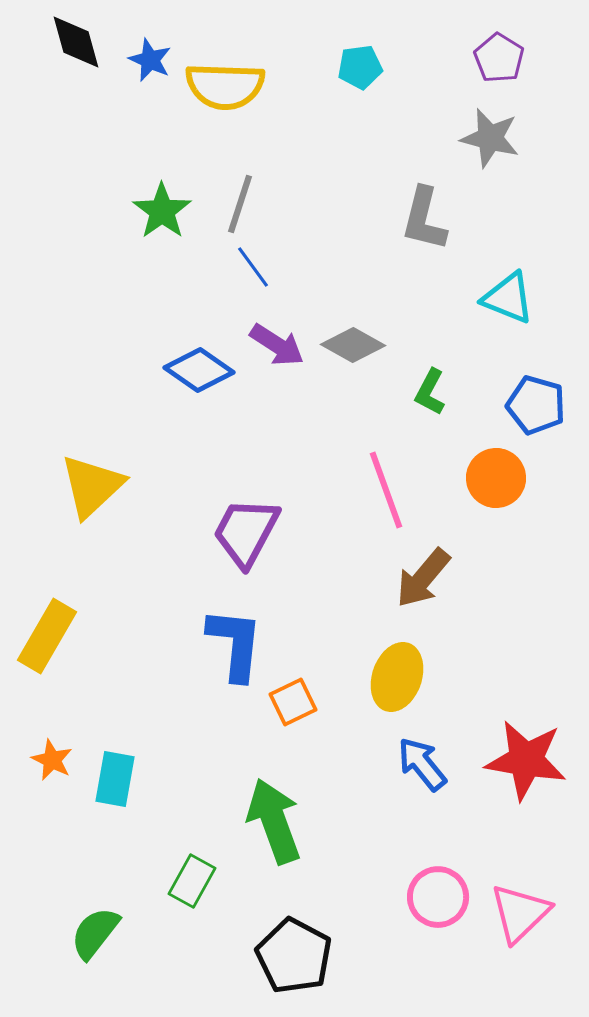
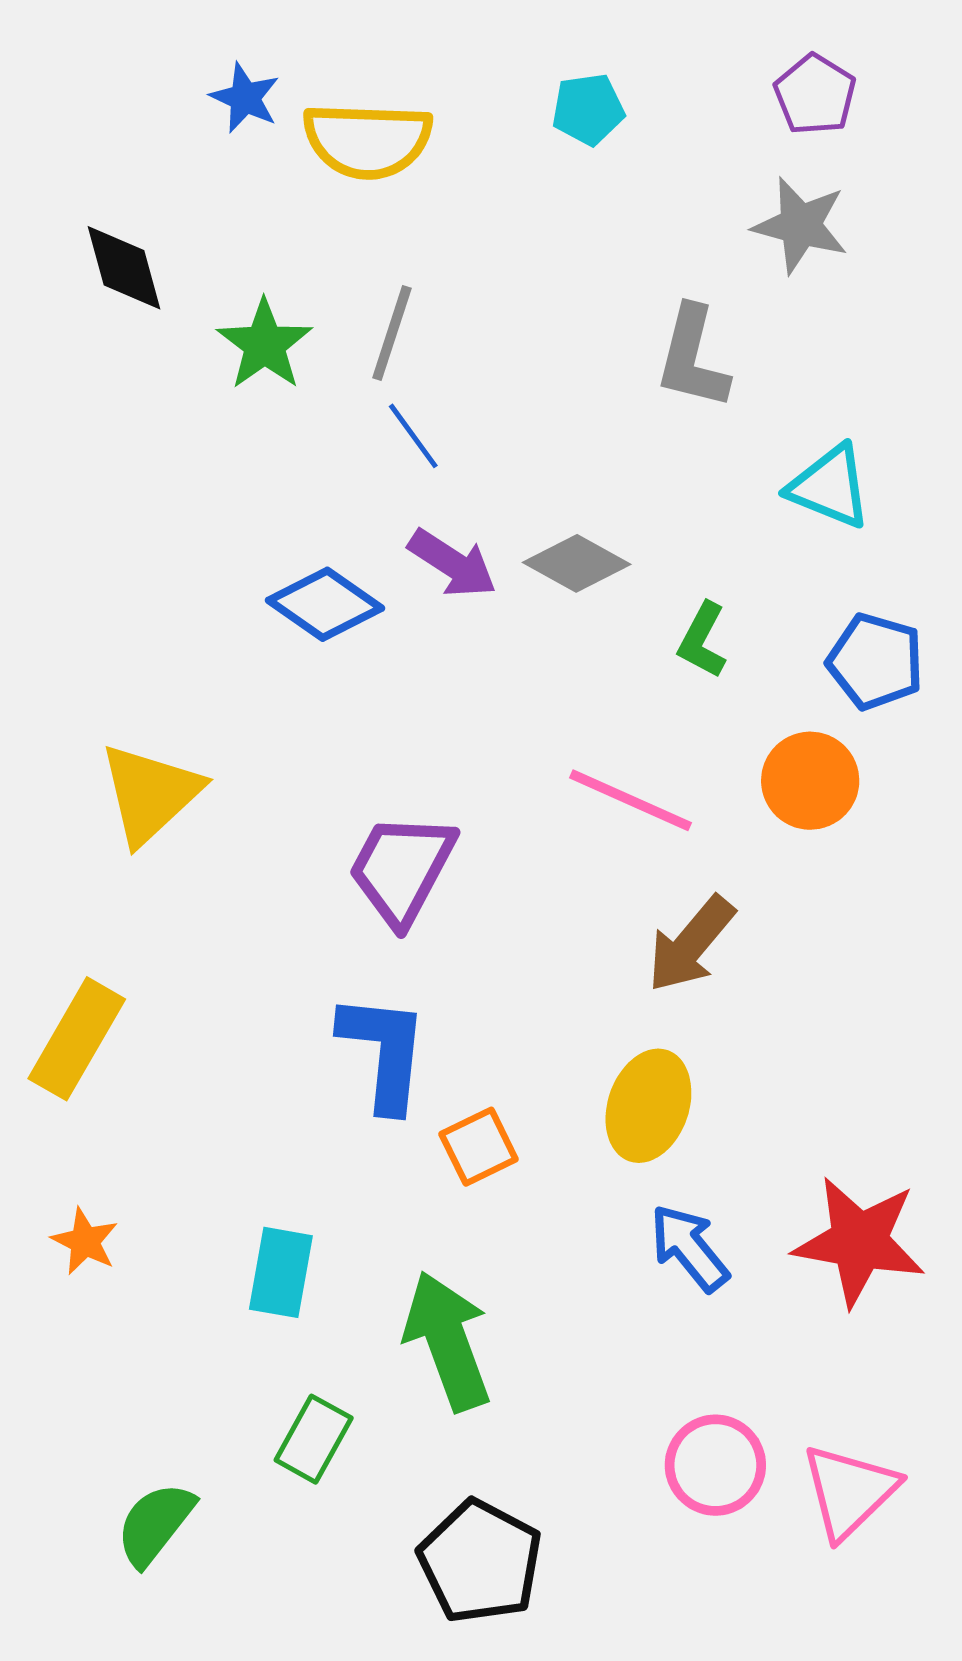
black diamond: (76, 42) -> (124, 268), moved
pink line: (386, 490) -> (630, 800), turned -46
cyan rectangle: (115, 779) -> (281, 1272), moved

